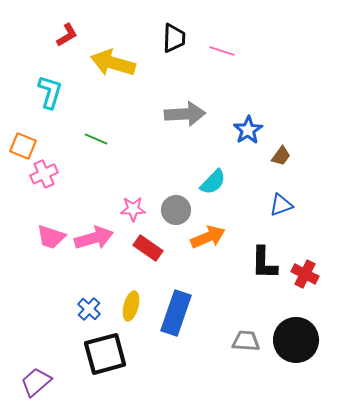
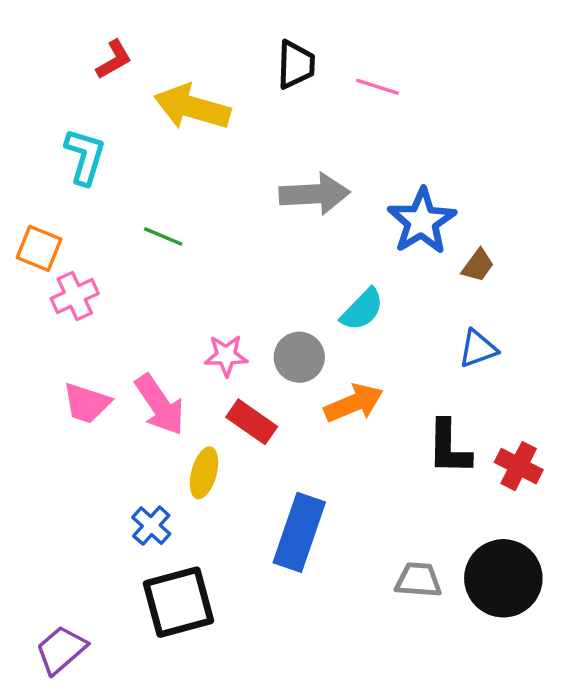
blue star: (248, 130) -> (422, 221), size x1.4
pink arrow: (94, 238) -> (160, 405), turned 72
yellow ellipse: (131, 306) -> (204, 473), moved

